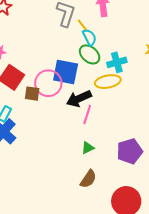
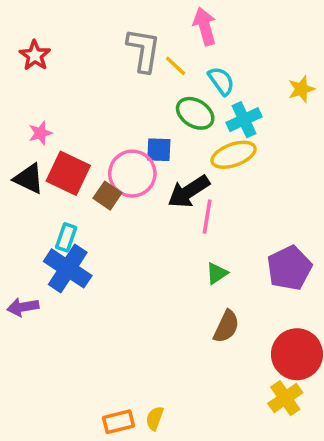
cyan semicircle: (89, 37) -> (221, 81), moved
blue square: (66, 72) -> (159, 150), size x0.6
brown square: (32, 94) -> (107, 196), turned 35

